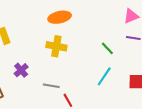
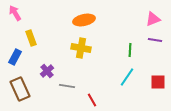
green line: (107, 48) -> (130, 50), turned 48
gray line: (51, 86) -> (67, 86), moved

